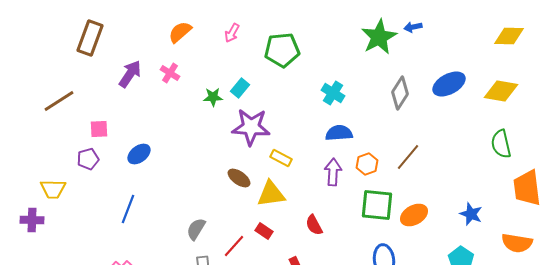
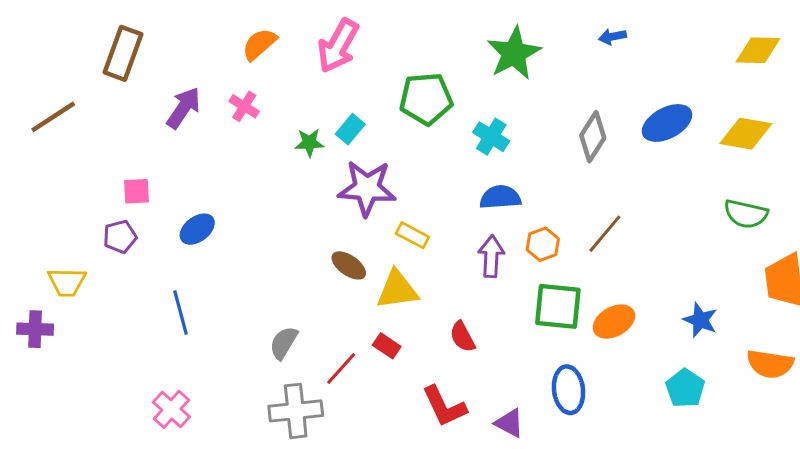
pink arrow: (232, 33) -> (338, 46), size x1.8
green star: (379, 37) -> (514, 53), moved
green pentagon: (282, 50) -> (426, 99), moved
brown line: (59, 101) -> (53, 117), moved
green semicircle: (501, 144) -> (746, 214), turned -64
blue line: (128, 209) -> (181, 312), turned -36

